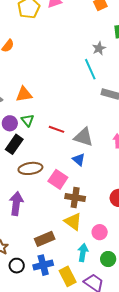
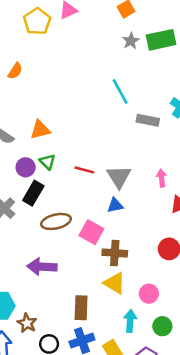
gray star: (99, 48) -> (131, 41), moved
gray triangle: (84, 137) -> (119, 177), turned 45
blue triangle: (79, 160) -> (115, 205), turned -48
purple arrow: (16, 204) -> (42, 267), turned -90
brown rectangle: (45, 239) -> (81, 308), turned -60

